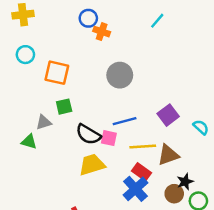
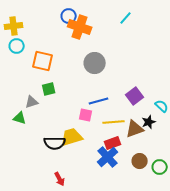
yellow cross: (23, 15) -> (14, 26), moved
orange cross: (102, 32) -> (80, 27), size x1.6
black semicircle: (88, 134) -> (55, 143), moved, turned -30
red rectangle: (142, 172) -> (113, 143), turned -56
black star: (185, 182) -> (149, 122), moved

